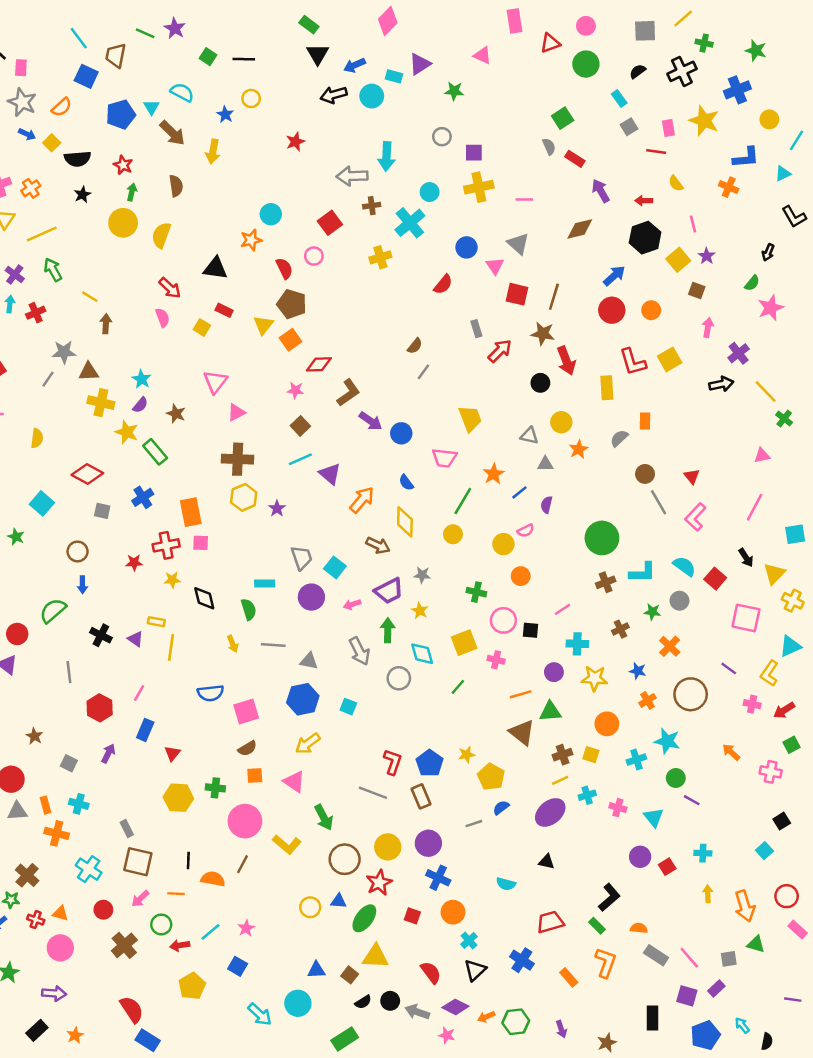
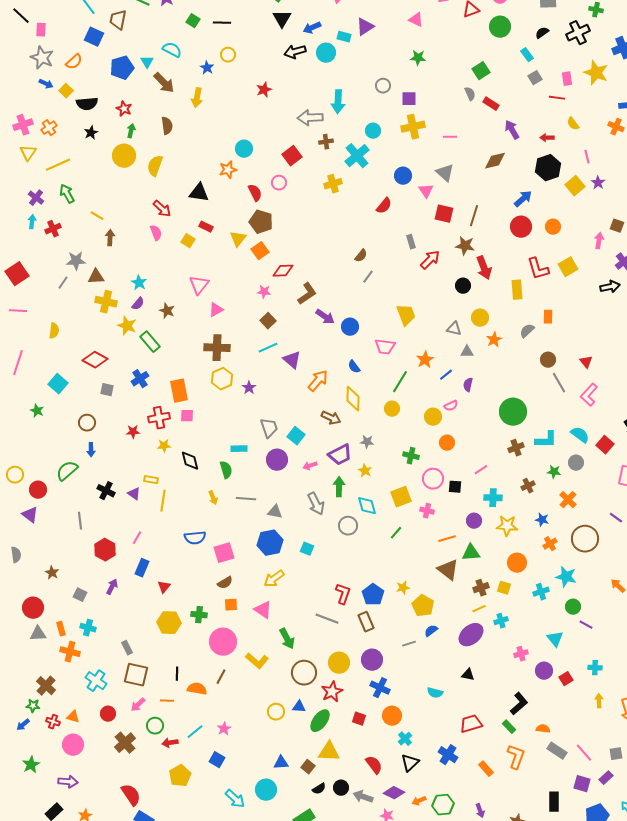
green star: (454, 91) -> (418, 58), moved
brown square: (697, 291) -> (617, 226), moved
pink cross: (618, 808) -> (521, 654), moved, turned -32

